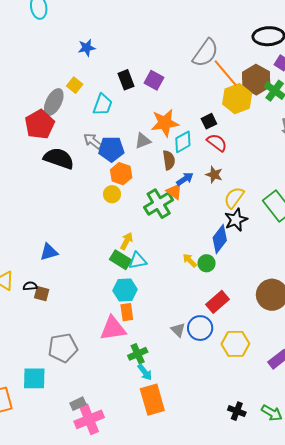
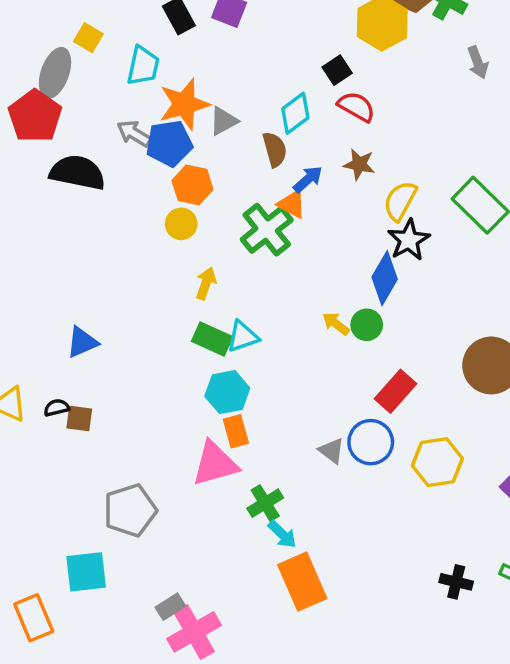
orange star: (165, 123) -> (184, 104), moved
yellow arrow: (127, 241) -> (206, 283), moved

